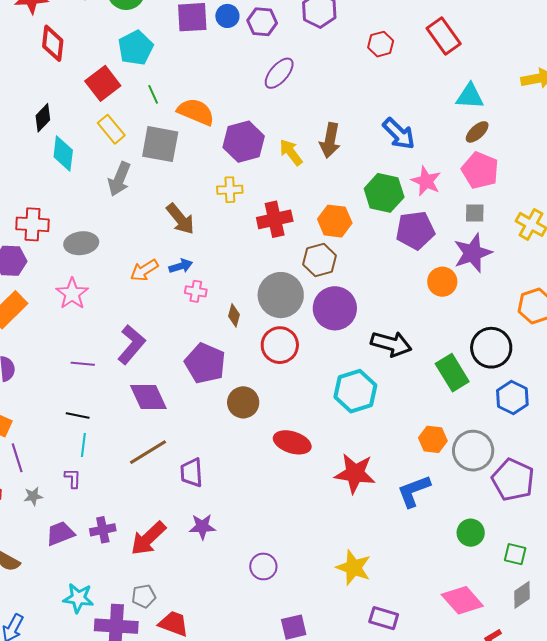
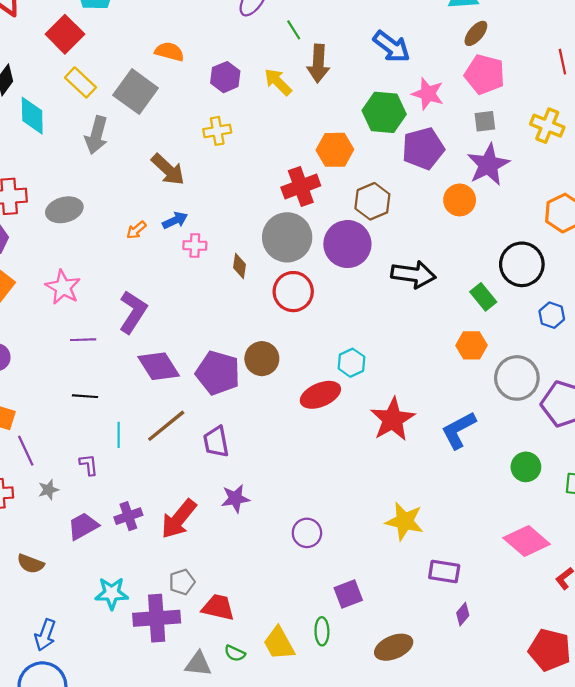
green line: (153, 94) -> (294, 30), moved
orange semicircle: (196, 112) -> (169, 52), size x0.7
purple hexagon: (244, 142) -> (225, 77), size x0.7
gray square: (160, 144) -> (136, 92), turned 33
red cross: (275, 219) -> (301, 186), moved
brown hexagon: (320, 260) -> (372, 201), moved
orange arrow: (144, 270) -> (136, 230), size x0.7
pink star: (72, 294) -> (63, 287), moved
purple pentagon: (205, 363) -> (218, 373), moved
green rectangle: (452, 373) -> (483, 297), size x0.7
cyan hexagon: (355, 391) -> (351, 363), moved, size x0.6
blue hexagon: (512, 398) -> (552, 315), size x0.7
orange hexagon: (433, 439) -> (472, 345), moved
red ellipse: (292, 442) -> (320, 395), turned -33
cyan line: (83, 445) -> (119, 435), moved
red star: (355, 473) -> (393, 419), turned -30

